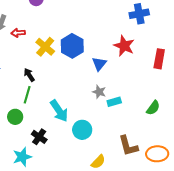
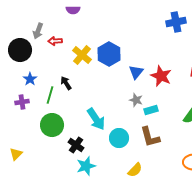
red star: (124, 46) -> (161, 76), moved
green line: (27, 95) -> (50, 95), moved
green circle: (15, 117) -> (52, 125), size x1.5
brown L-shape: (128, 146) -> (150, 137), moved
cyan star: (22, 157) -> (86, 166), moved

